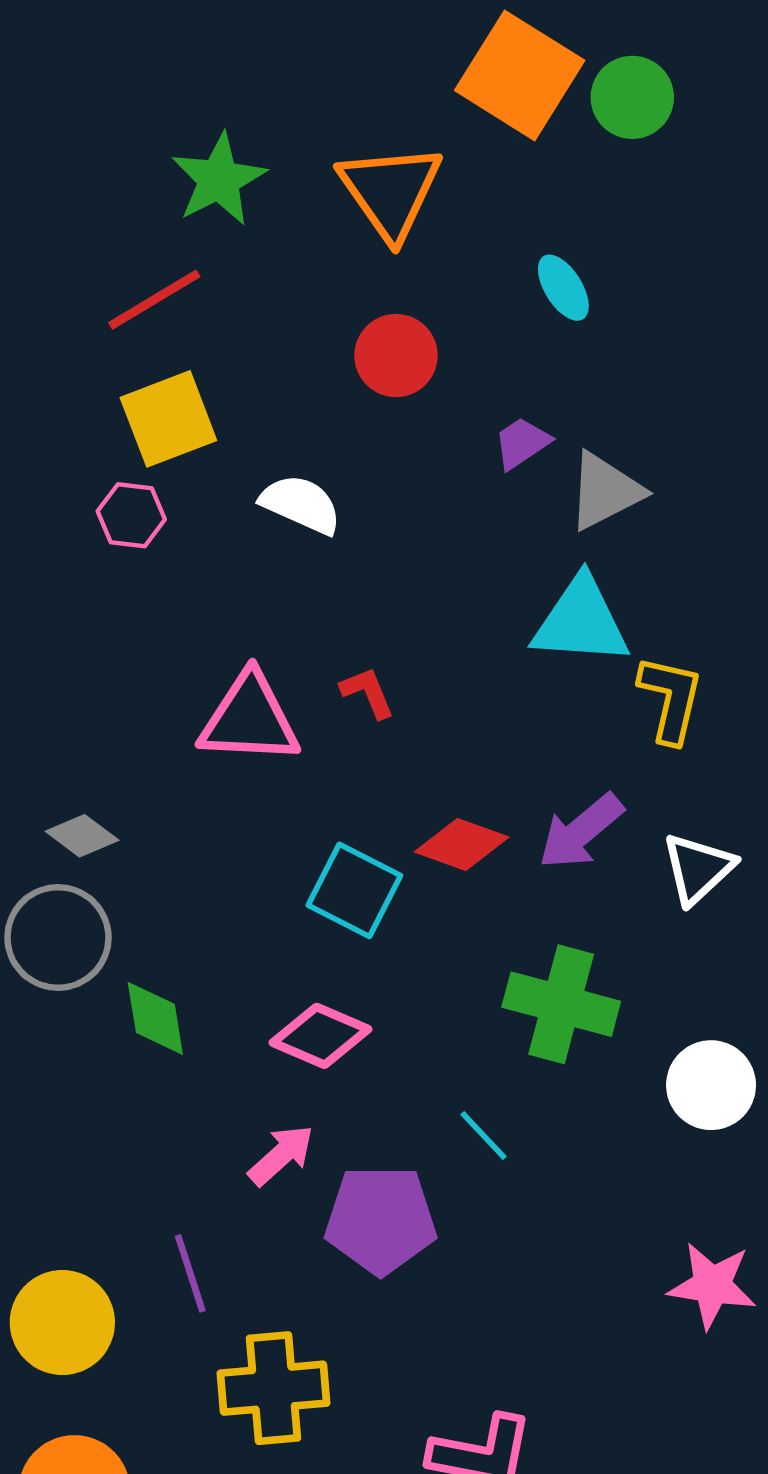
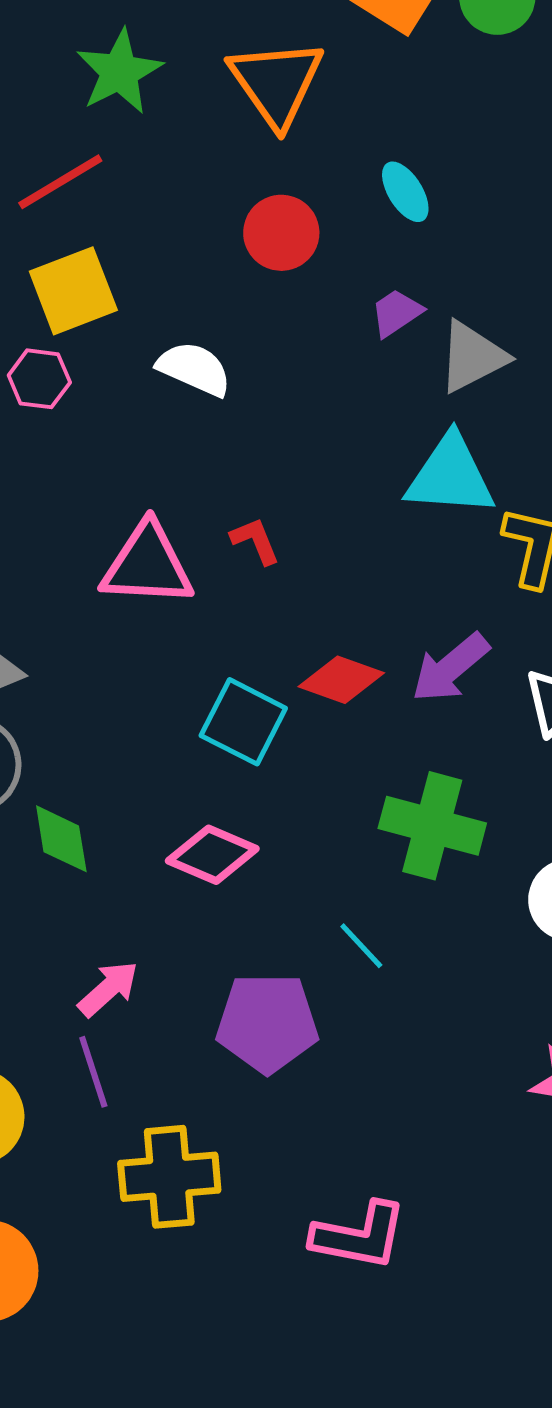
cyan ellipse: (563, 288) -> (405, 192), moved
pink arrow: (281, 1155) -> (108, 989), moved

